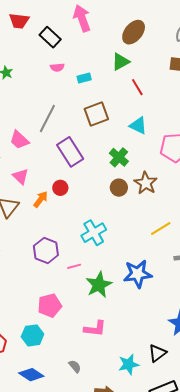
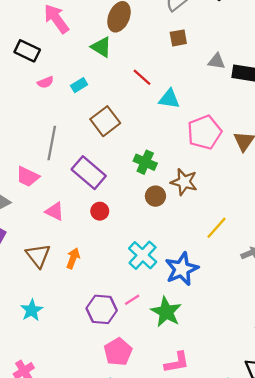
green triangle: (121, 62) -> (101, 47), moved, turned -42
cyan triangle: (138, 126) -> (169, 99), moved
pink triangle: (20, 176) -> (55, 211), moved
red circle: (60, 188) -> (100, 211), moved
orange arrow: (41, 199) -> (73, 258), moved
purple hexagon: (46, 250) -> (102, 309), moved
blue star: (138, 274) -> (182, 269), moved

